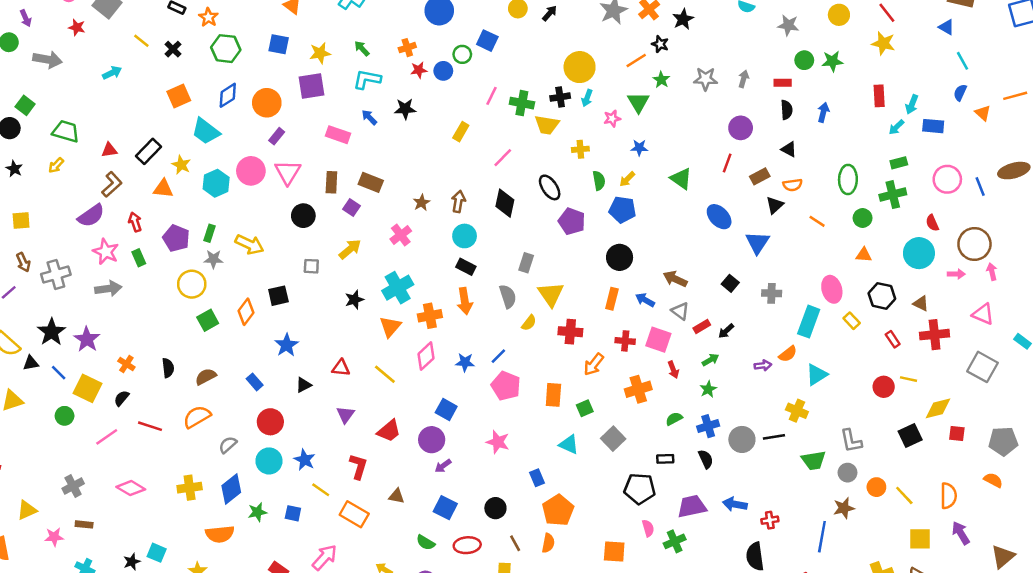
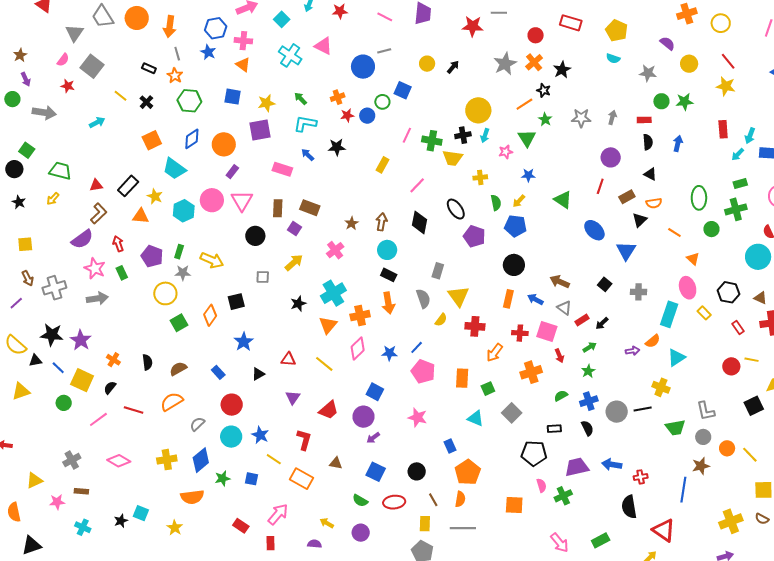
orange triangle: (864, 255) -> (693, 259), moved, turned 40
black star: (51, 332) -> (52, 335), turned -30

